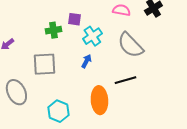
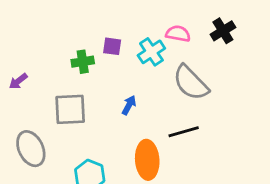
cyan cross: (92, 36) -> (151, 52), moved

